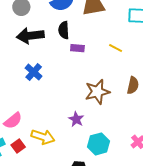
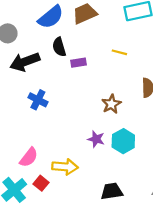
brown star: (97, 92) -> (111, 104), size x0.7
cyan hexagon: (98, 144) -> (123, 141), moved

